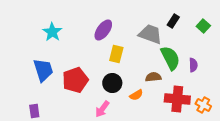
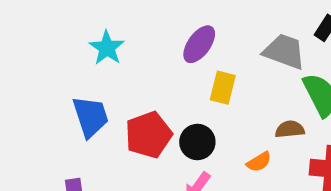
black circle: (112, 83) -> (197, 142), moved

